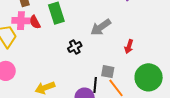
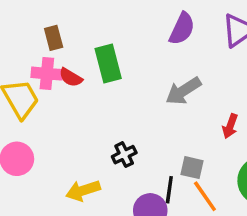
red semicircle: (35, 22) -> (71, 77), turned -32
black cross: (75, 47) -> (124, 155), moved

